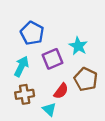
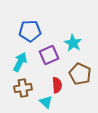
blue pentagon: (32, 33) -> (30, 31), turned -30
red semicircle: (61, 91) -> (57, 85), turned -42

